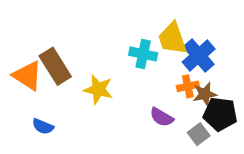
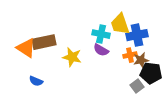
blue cross: (199, 56) -> (137, 35), turned 30
brown rectangle: (55, 66) -> (44, 42), turned -70
purple semicircle: (162, 117) -> (101, 50), moved

